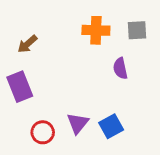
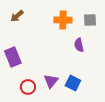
brown arrow: (27, 44) -> (17, 16), moved
blue square: (111, 126) -> (73, 83), turned -35

